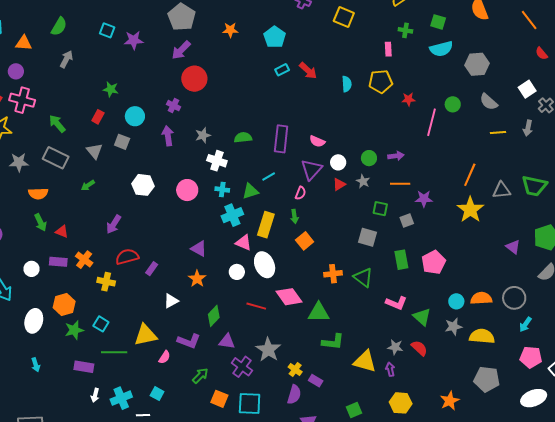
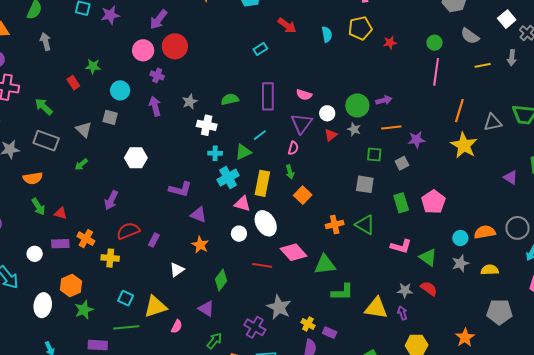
gray arrow: (66, 59) -> (46, 41), turned -36
cyan rectangle: (282, 70) -> (260, 49), moved
red rectangle: (98, 117) -> (73, 83), moved, turned -56
pink line: (431, 122) -> (436, 72), moved
green circle: (369, 158) -> (357, 105), size x1.5
pink circle: (187, 190) -> (143, 50), moved
cyan square: (101, 324) -> (126, 298), moved
yellow semicircle: (482, 336) -> (490, 270), size x0.7
purple L-shape: (189, 341) -> (180, 189), moved
purple triangle: (227, 341) -> (206, 309), moved, turned 30

